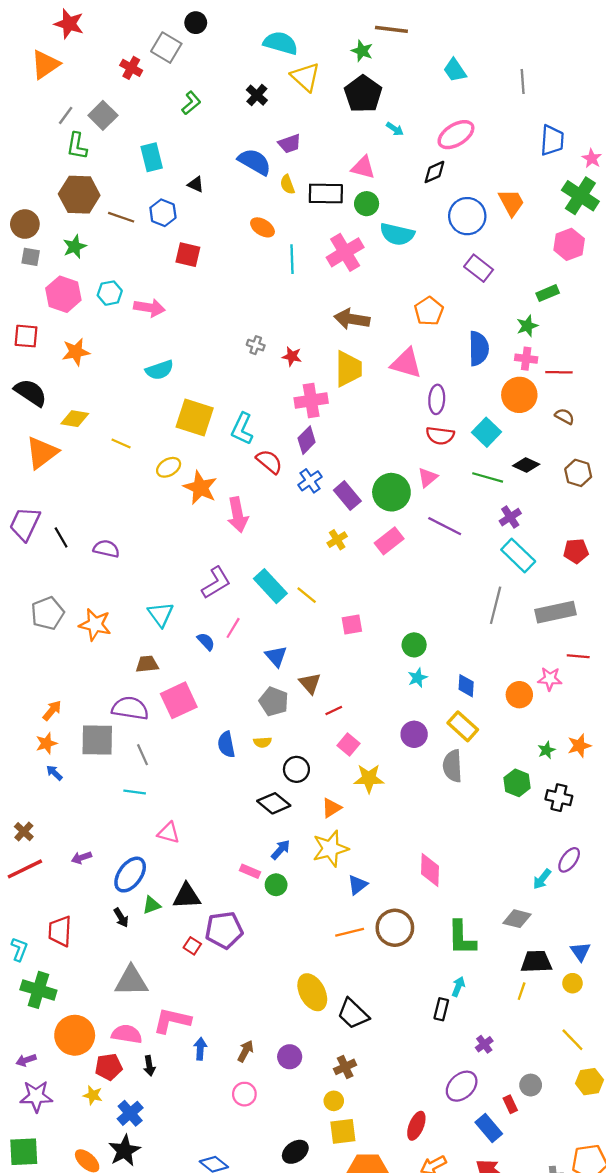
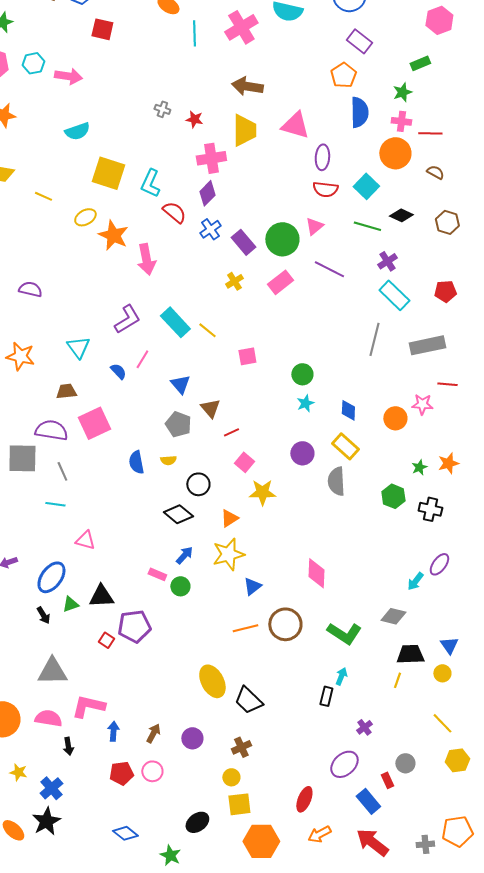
orange pentagon: (429, 311) -> (343, 75), moved
green L-shape: (462, 938) -> (344, 633), turned -56
red pentagon: (109, 1067) -> (121, 773), moved

